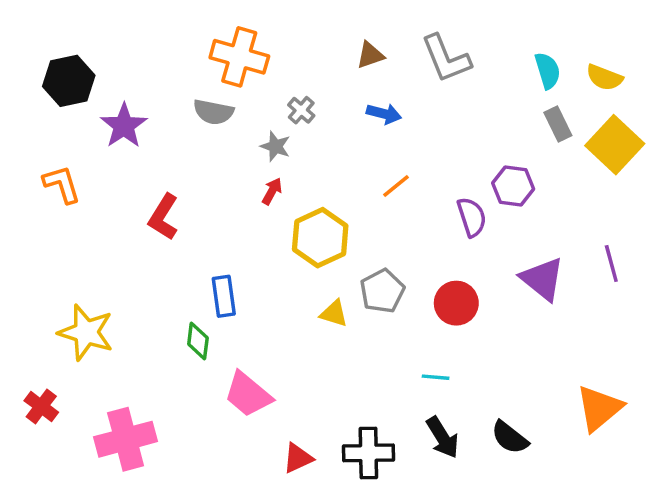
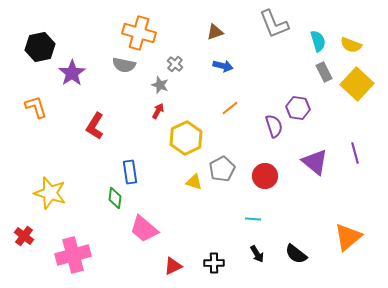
gray L-shape: (446, 59) -> (274, 24), moved
black arrow: (443, 437) -> (257, 254), size x0.7
black cross: (368, 453) -> (214, 263), size x0.7

